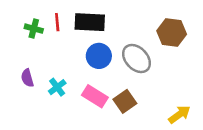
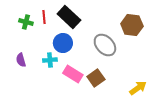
black rectangle: (90, 22) -> (69, 17), turned 40
blue circle: (99, 56) -> (63, 43), moved
cyan cross: (57, 87) -> (50, 60), moved, turned 32

